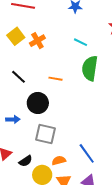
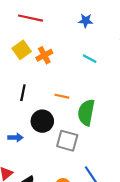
green semicircle: (90, 68) -> (86, 113), moved
black line: (18, 77) -> (23, 93), turned 56
gray square: (46, 134) -> (67, 141), moved

